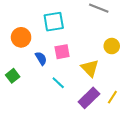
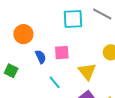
cyan square: (54, 22) -> (73, 19), moved
green square: (13, 76) -> (11, 71), turned -32

